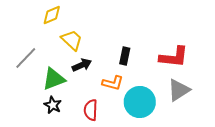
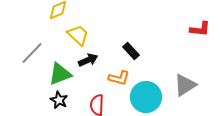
black rectangle: (125, 56) -> (131, 51), turned -54
red L-shape: (174, 57) -> (200, 29), moved, size x0.7

